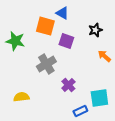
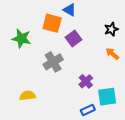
black star: (95, 30) -> (111, 29), moved
purple square: (66, 41) -> (74, 38), turned 35
purple cross: (68, 85) -> (86, 81), moved

